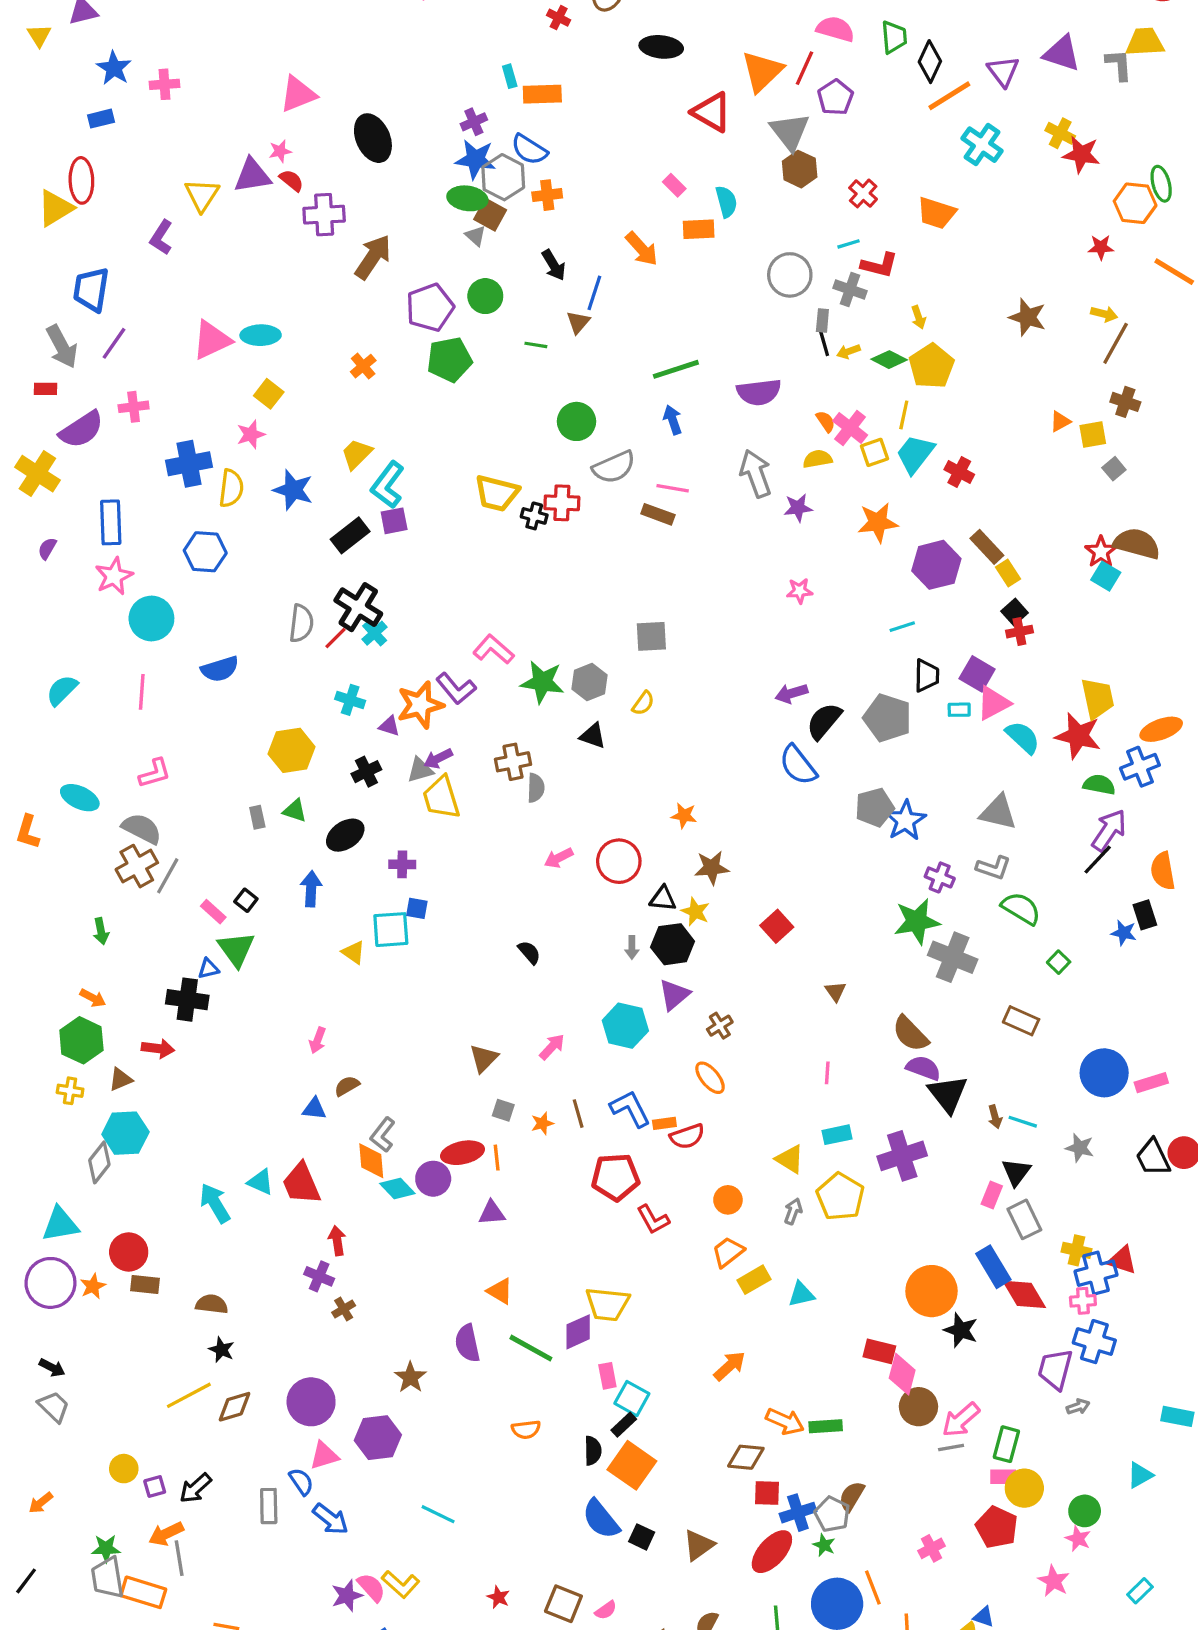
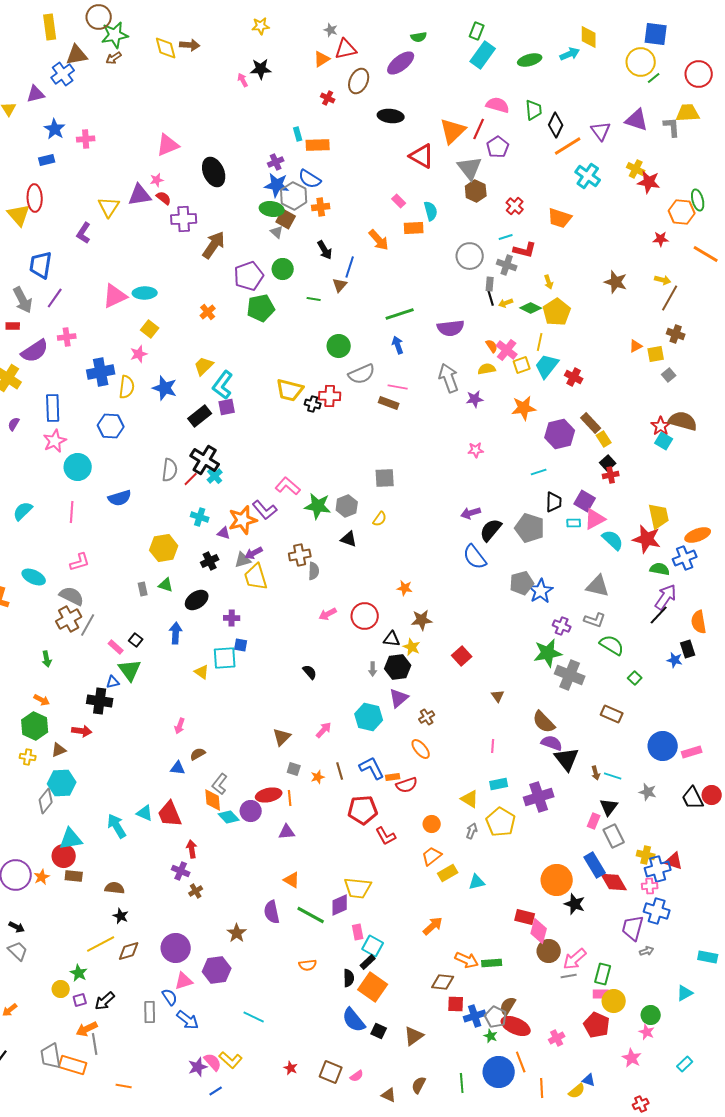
yellow triangle: (55, 208) -> (19, 215), turned -40
cyan triangle: (60, 1224) -> (71, 839), moved
green star: (106, 1548) -> (79, 973), moved, turned 30
red ellipse: (772, 1552) -> (516, 1026), moved, turned 72

